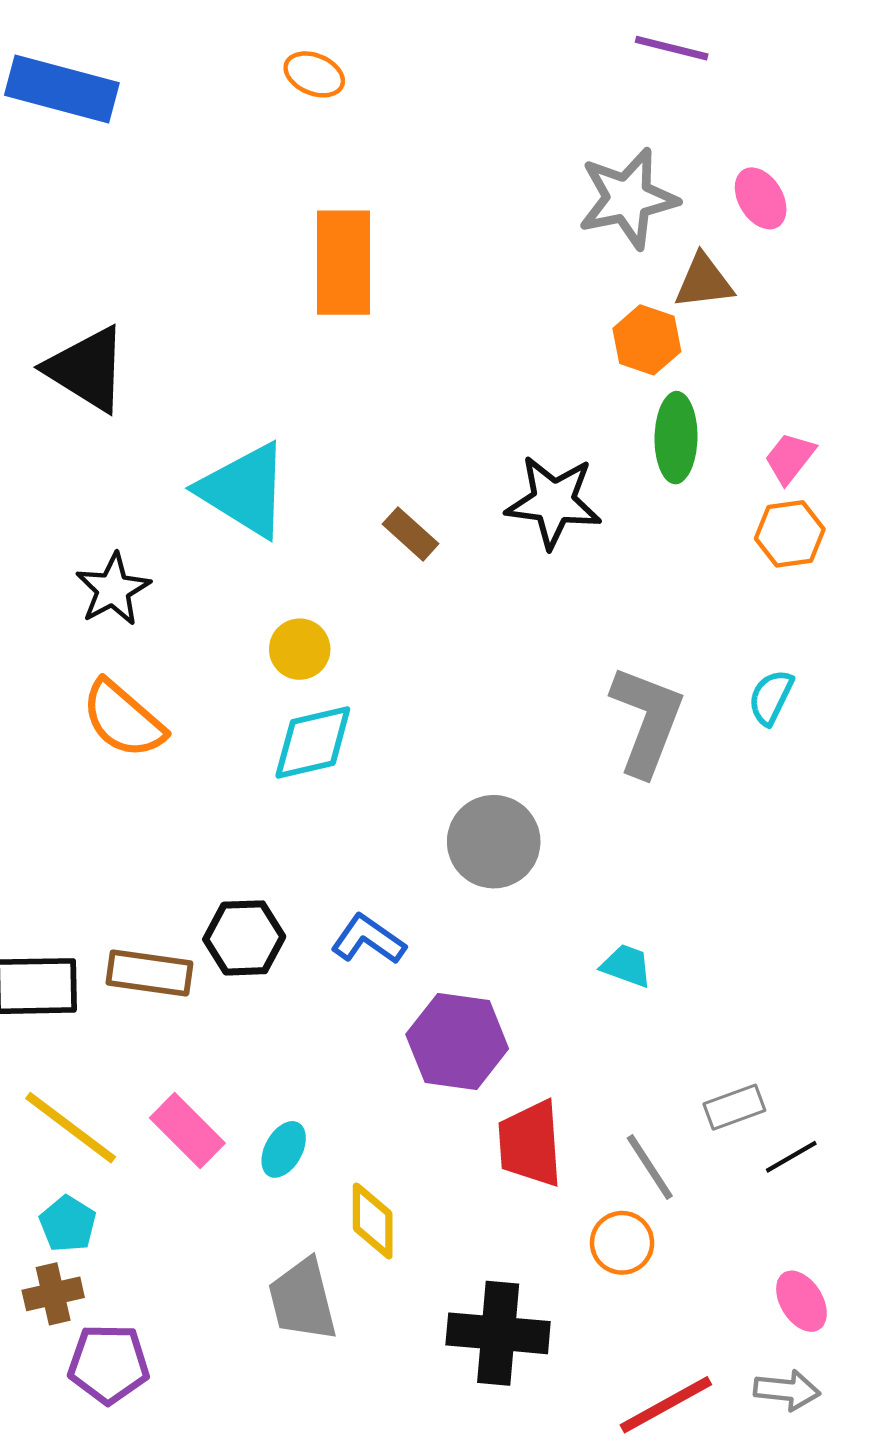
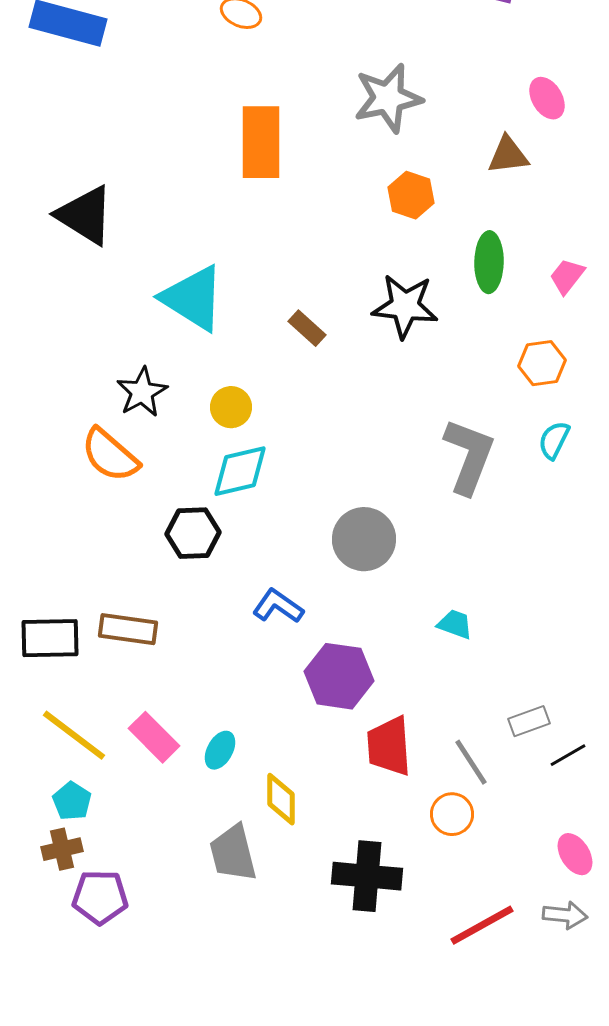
gray star: (628, 198) -> (388, 98), moved
orange hexagon: (647, 340) -> (411, 195), moved
orange hexagon: (790, 534) -> (542, 363), moved
black star: (113, 589) -> (142, 392), moved
black hexagon: (244, 938) -> (193, 533), moved

